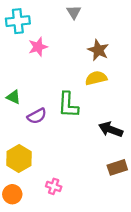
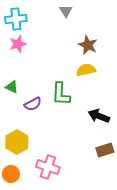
pink star: (38, 47) -> (18, 44), moved
pink cross: (54, 186) -> (48, 167), size x1.6

